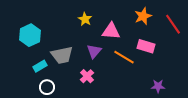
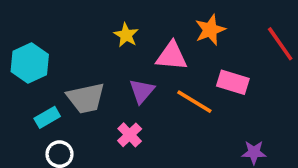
orange star: (143, 16) -> (210, 30), moved

